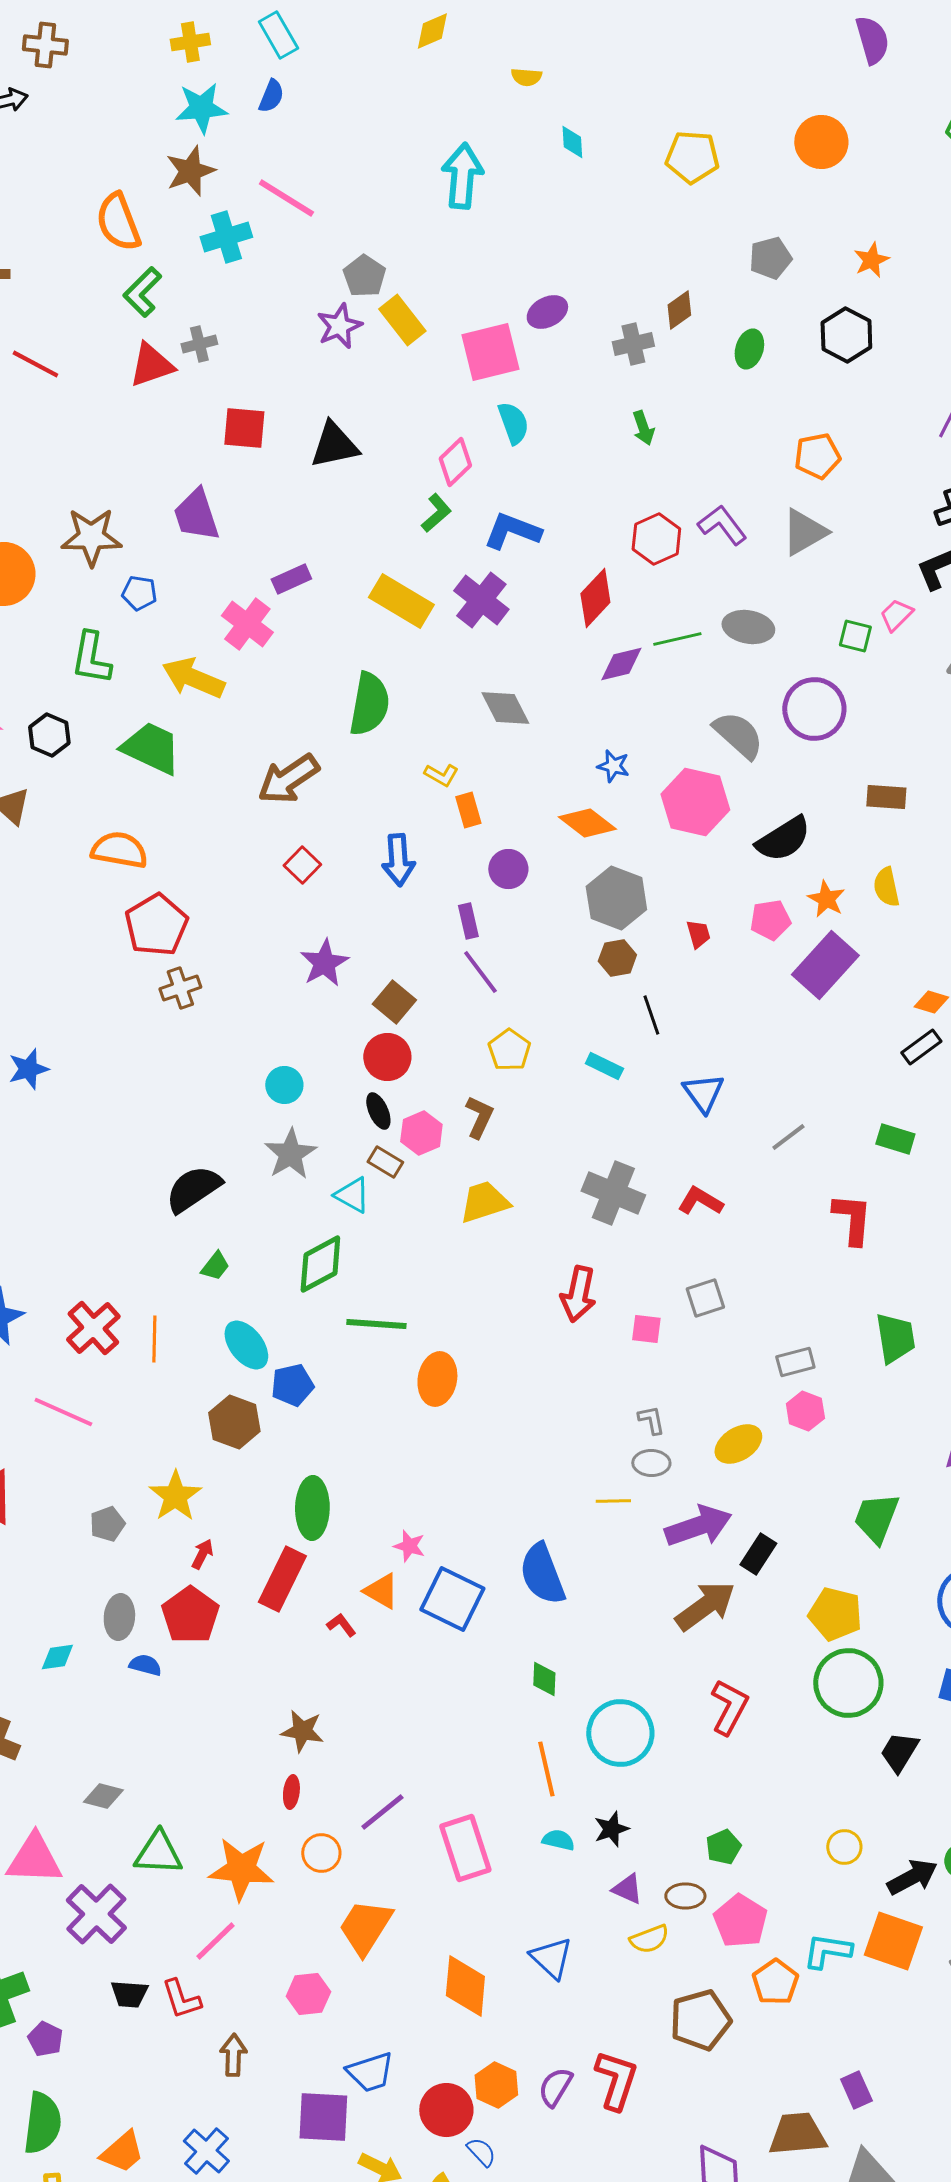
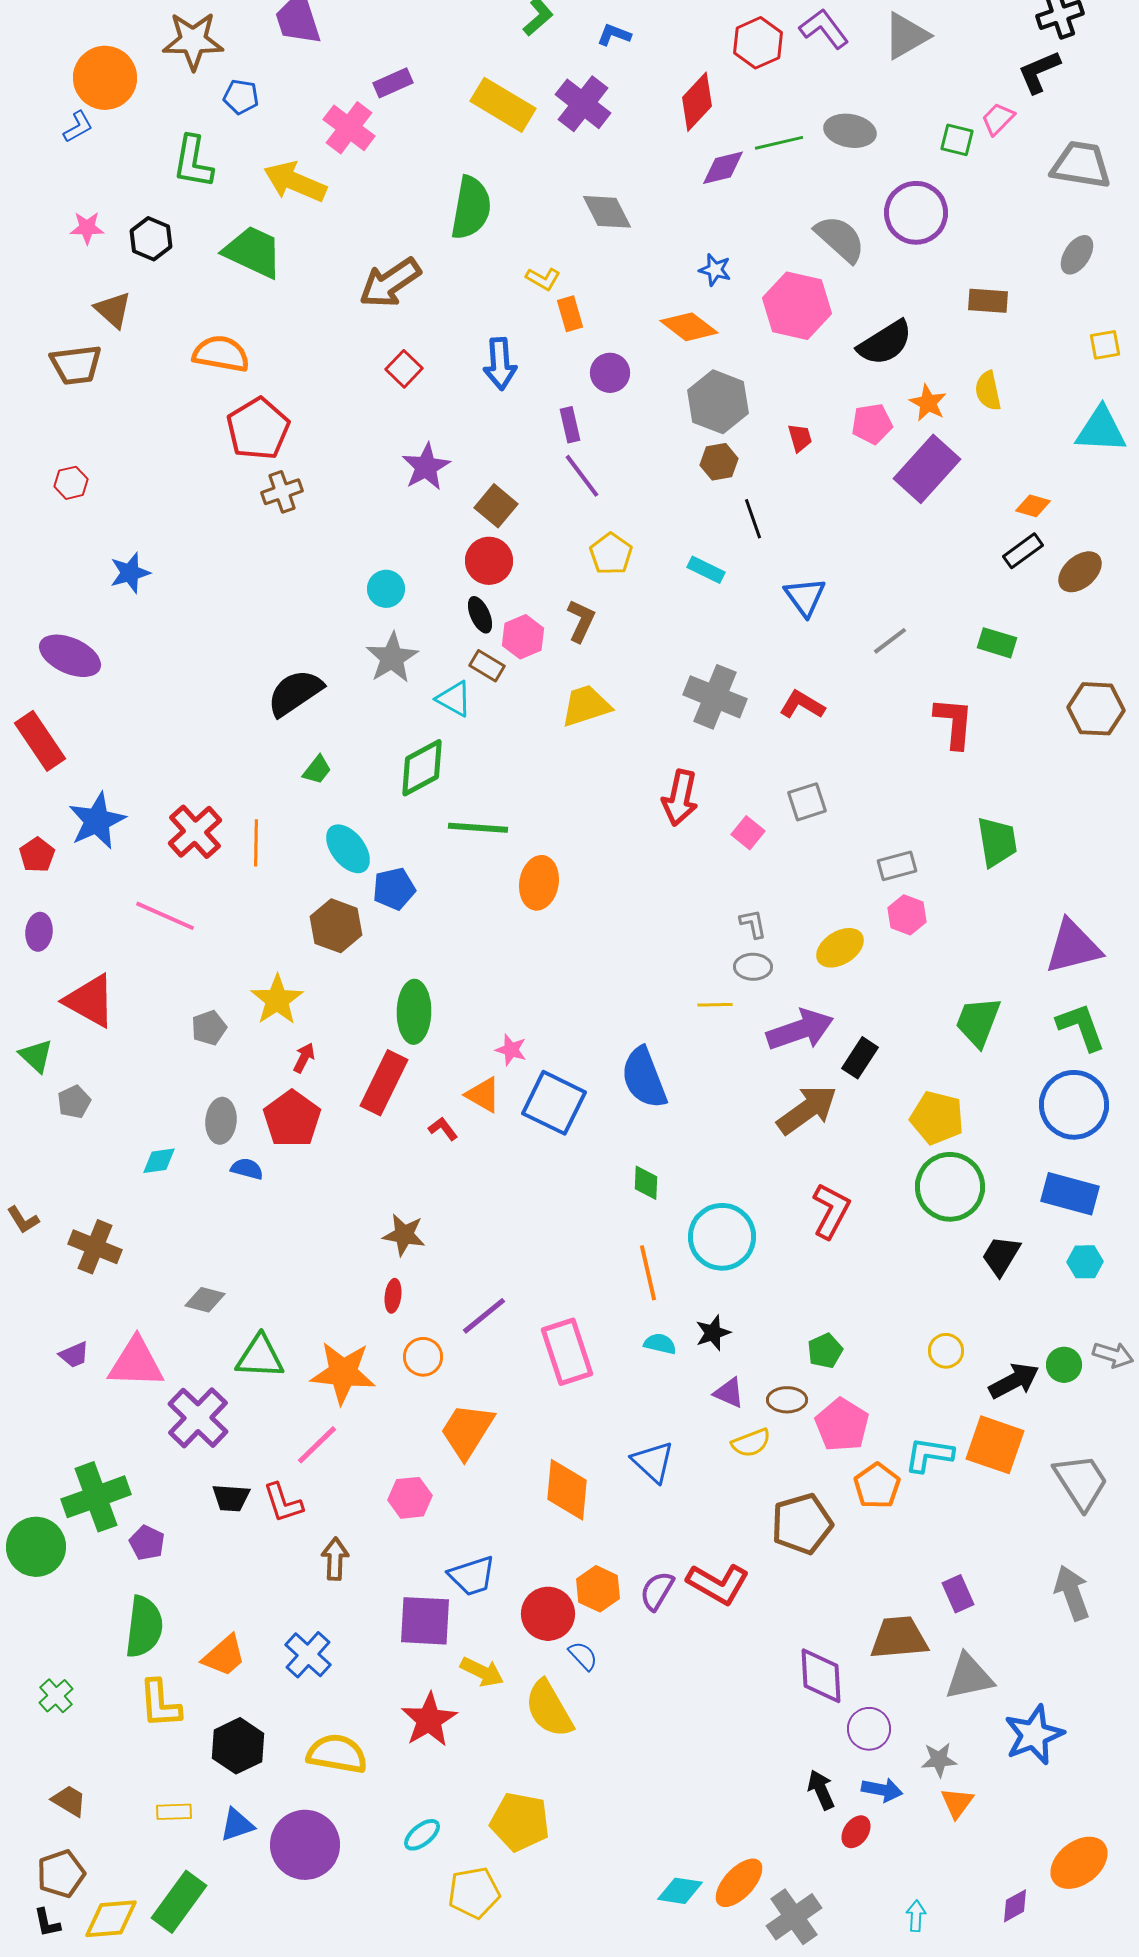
blue L-shape: (512, 531) -> (614, 35), size x0.6
pink square: (646, 1329) -> (748, 833), turned 32
red L-shape: (616, 2080) -> (718, 1584), turned 102

